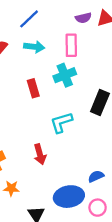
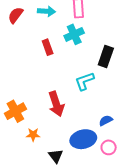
cyan L-shape: (61, 122) -> (85, 81), moved
red arrow: (40, 154) -> (56, 104), size x1.4

